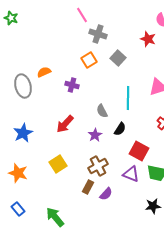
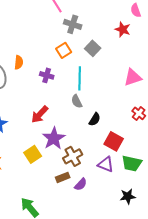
orange semicircle: (44, 72) -> (19, 62), turned 120
cyan line: (128, 98) -> (80, 78), moved
purple star: (95, 135) -> (54, 138), moved, size x1.6
brown rectangle: (88, 187) -> (63, 177), turned 40

